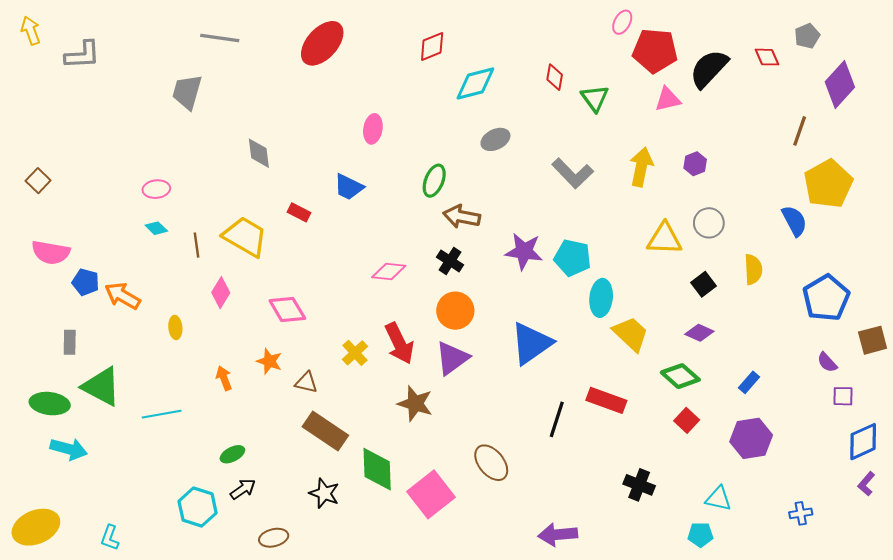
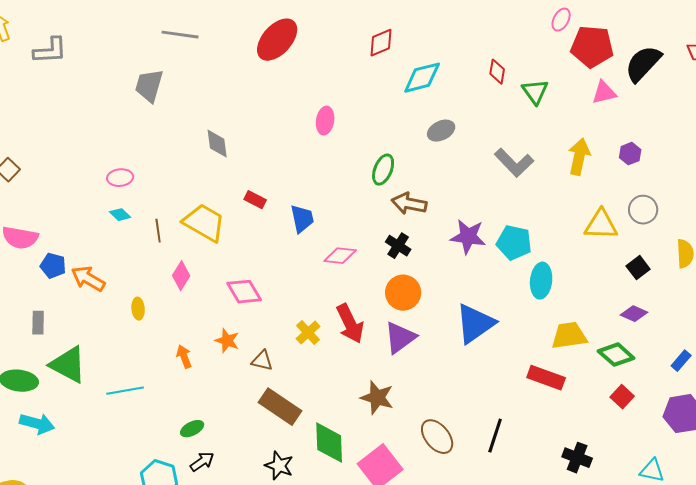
blue trapezoid: (349, 187) -> (302, 219), moved, turned -128
yellow trapezoid: (631, 334) -> (569, 336), moved, turned -51
brown star: (415, 404) -> (377, 398), moved
black line: (557, 419) -> (495, 436), moved

